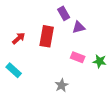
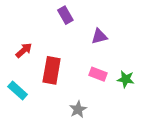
purple rectangle: (64, 13) -> (65, 15), moved
red rectangle: (47, 36) -> (52, 70), moved

